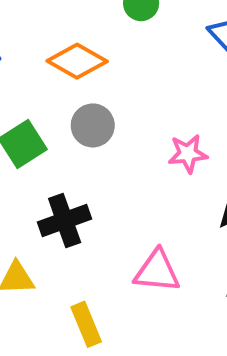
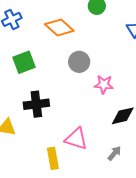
gray circle: (93, 125) -> (79, 62), moved
yellow rectangle: (86, 324) -> (53, 158), moved

